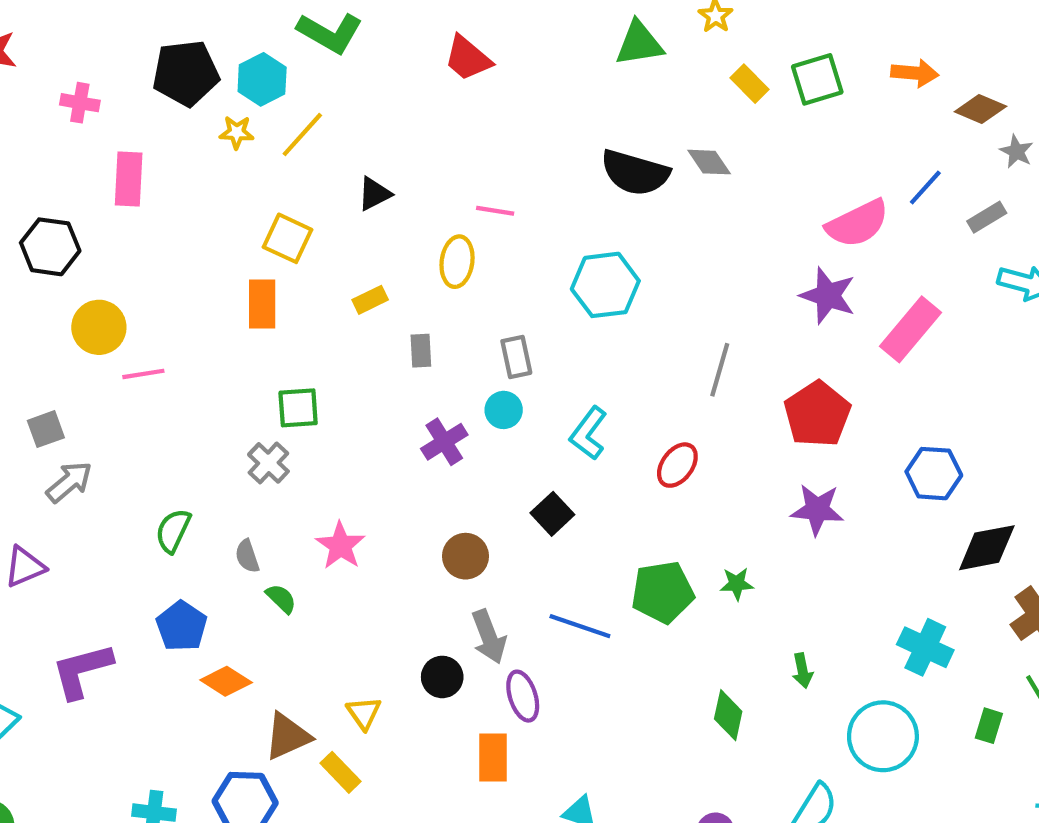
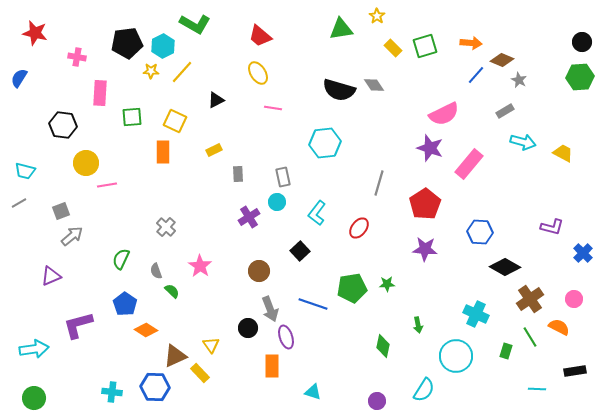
blue line: (925, 187) -> (476, 75), moved
yellow ellipse: (457, 262) -> (258, 73), moved, turned -40
green square: (298, 408) -> (132, 117), moved
black diamond: (987, 548) -> (505, 267), turned 40

